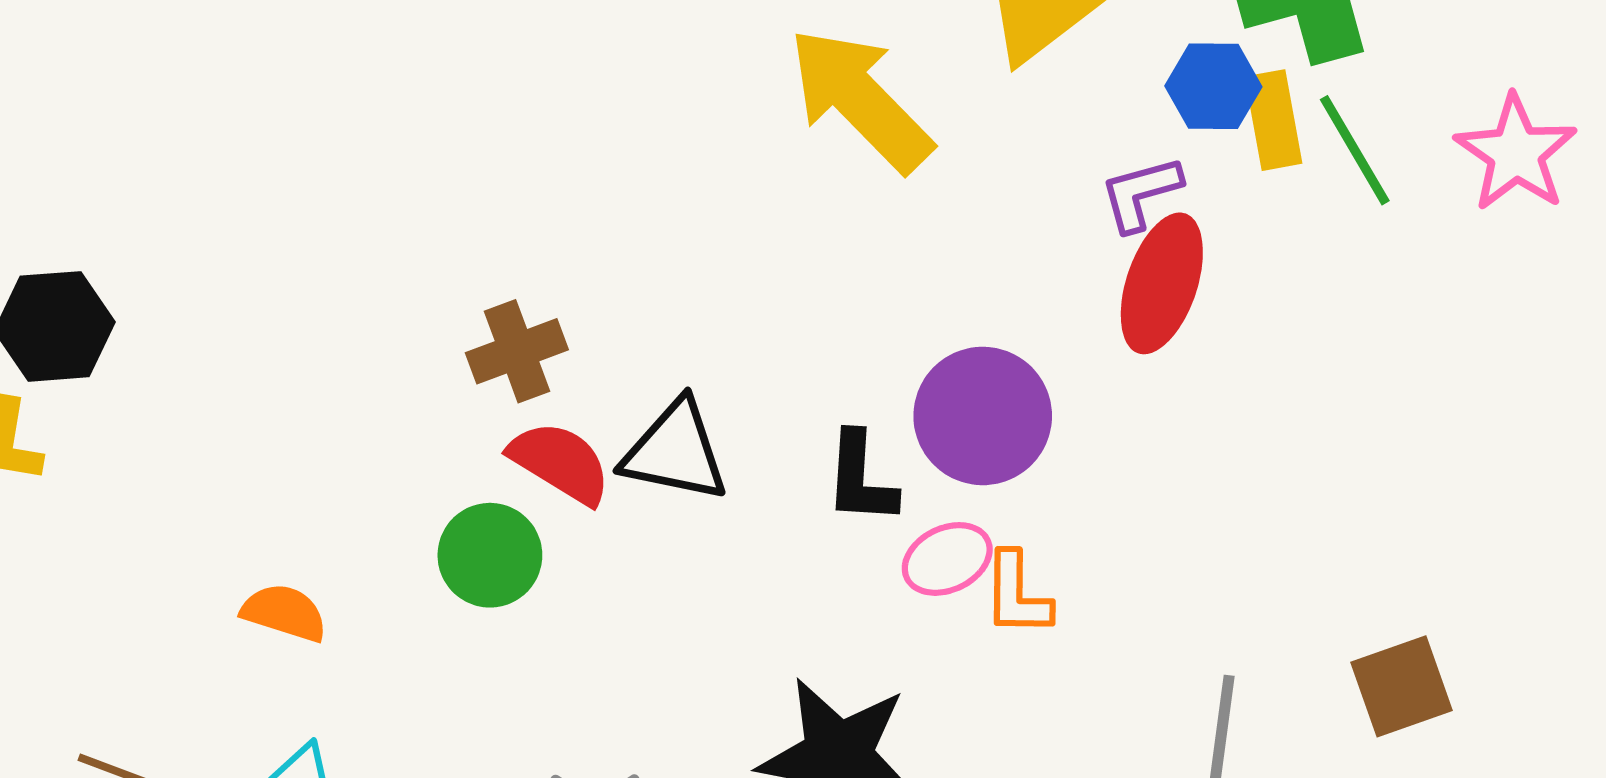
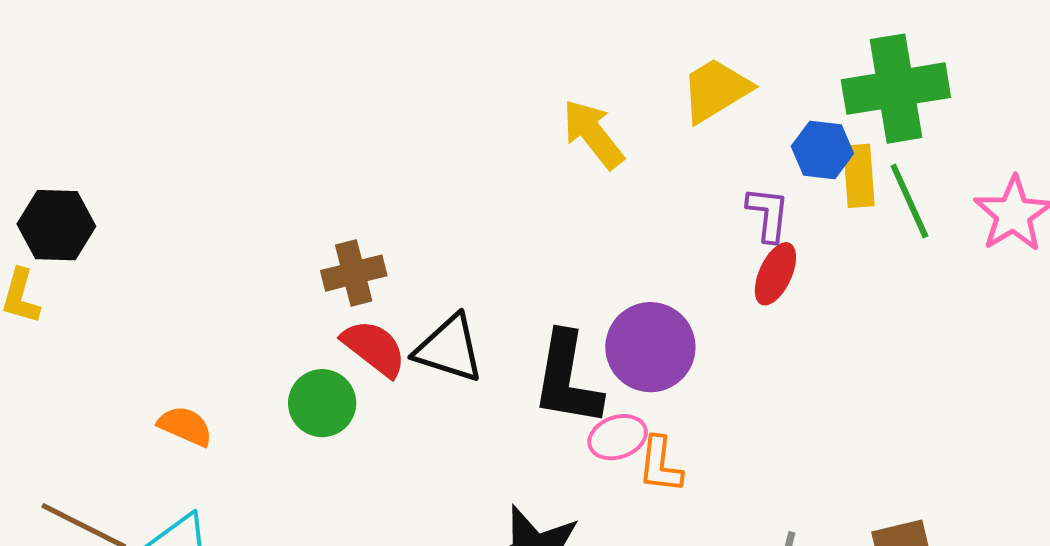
yellow arrow: (860, 100) -> (593, 134), size x0.7
purple L-shape: (1141, 193) -> (768, 214), turned 106
red ellipse: (1162, 283) -> (775, 274), size x0.7
black L-shape: (861, 478) -> (567, 379), size x1.5

